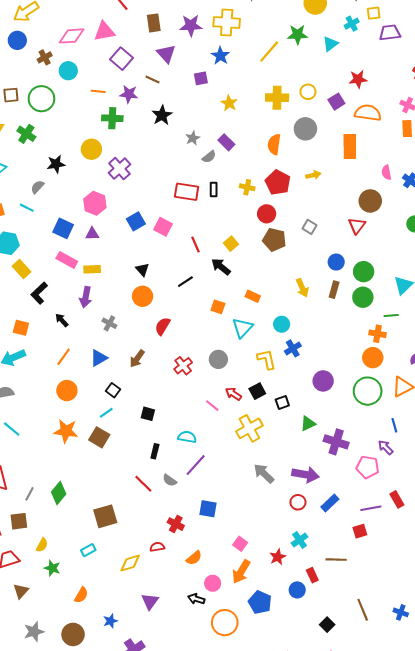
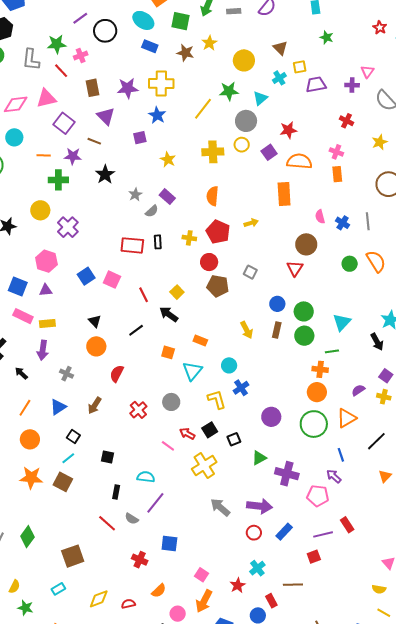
gray circle: (305, 129) -> (246, 121), moved
red semicircle: (157, 547) -> (128, 604), moved

